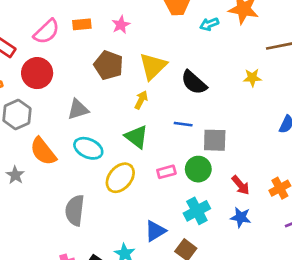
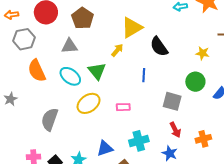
brown pentagon: (109, 65) -> (83, 18), moved
blue line: (183, 124) -> (144, 75), turned 72
green triangle: (136, 137) -> (97, 71), moved
gray square: (215, 140) -> (172, 101), moved
green circle: (198, 169) -> (195, 82), moved
gray star: (15, 175) -> (11, 99), moved

